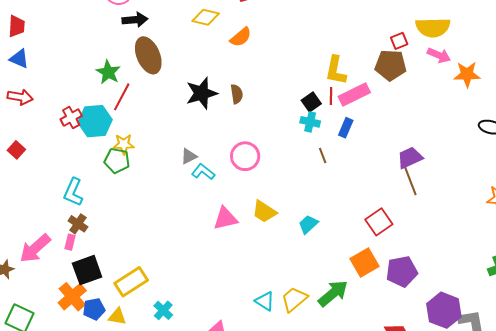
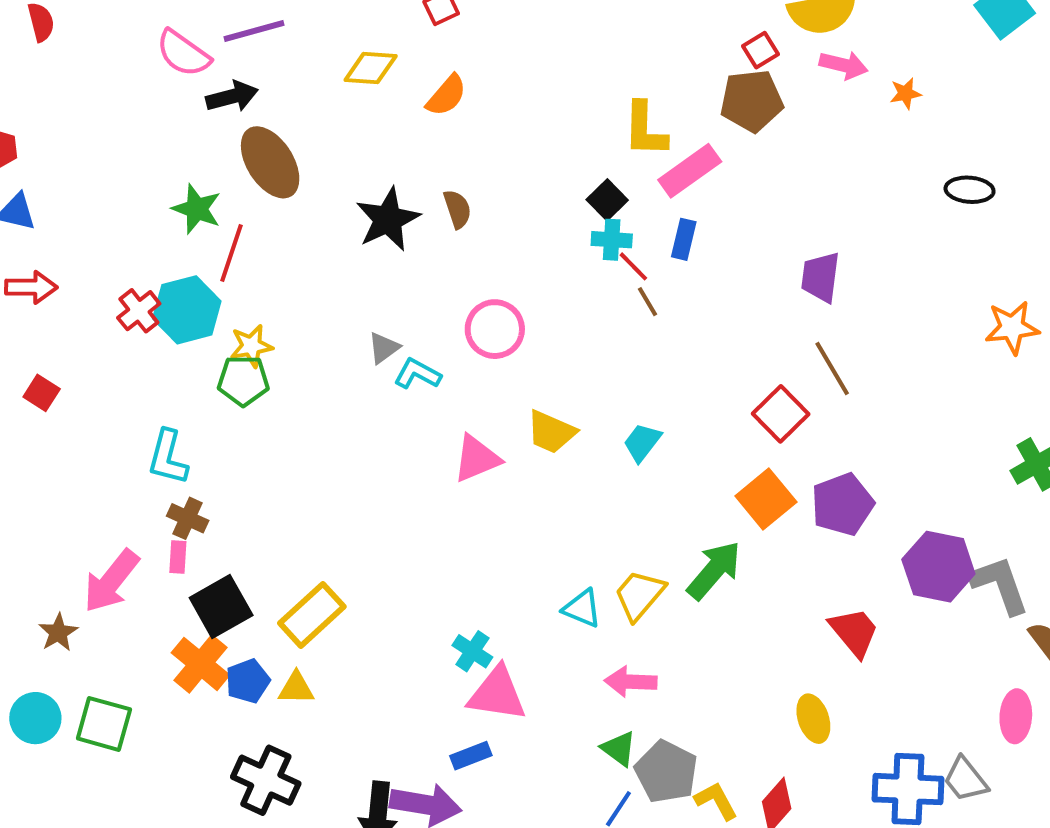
orange star: (467, 74) -> (905, 93), size x0.6
red line: (331, 96) -> (633, 266), moved, turned -36
purple trapezoid: (410, 158) -> (820, 277), turned -48
brown line: (410, 181) -> (832, 369), moved
cyan cross: (163, 310) -> (472, 651), moved

